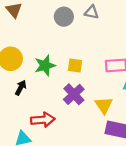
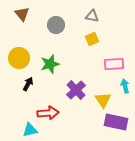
gray circle: (64, 17) -> (56, 25), moved
yellow square: (75, 65) -> (92, 39), moved, turned -32

